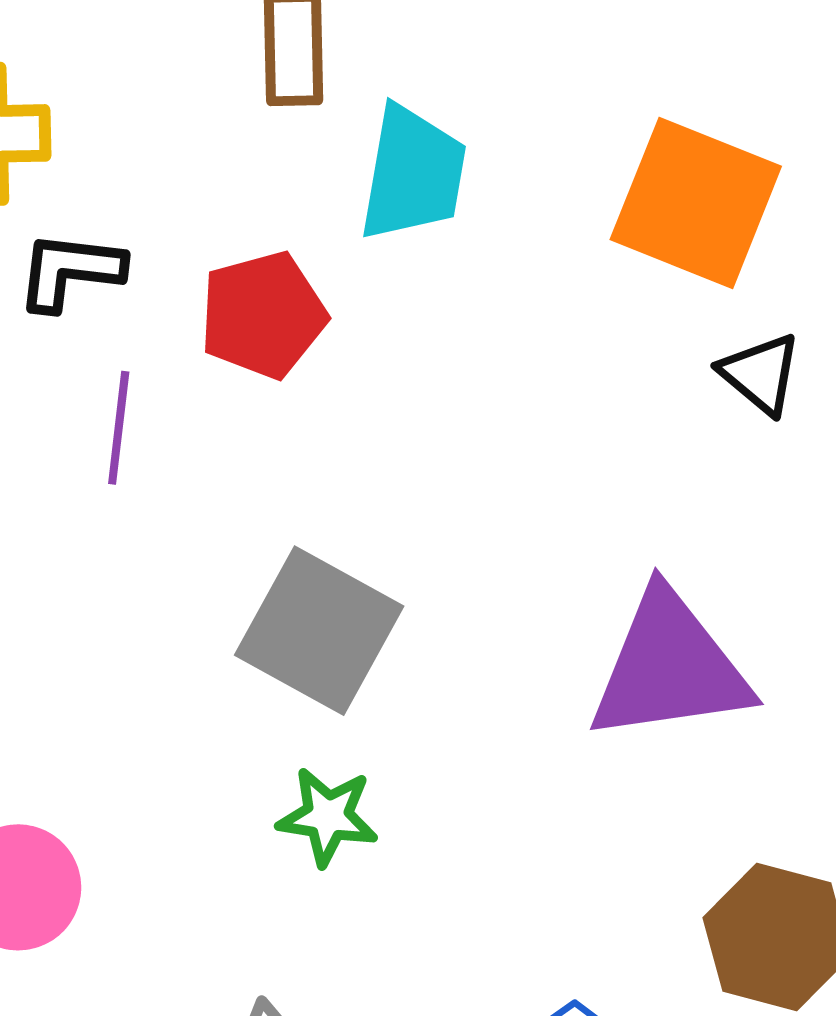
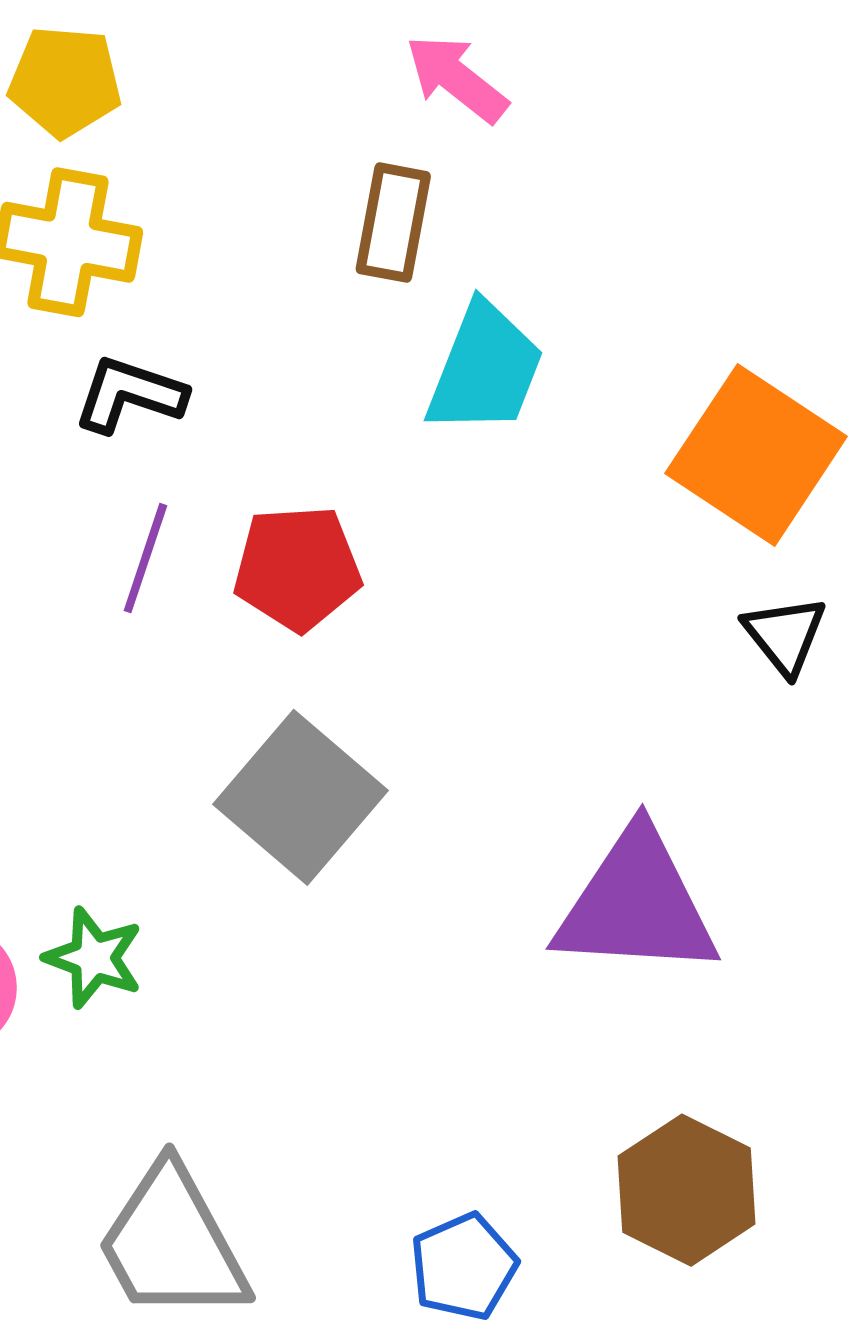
red pentagon: (263, 315) -> (297, 568), moved
green star: (328, 817) -> (94, 958), moved

